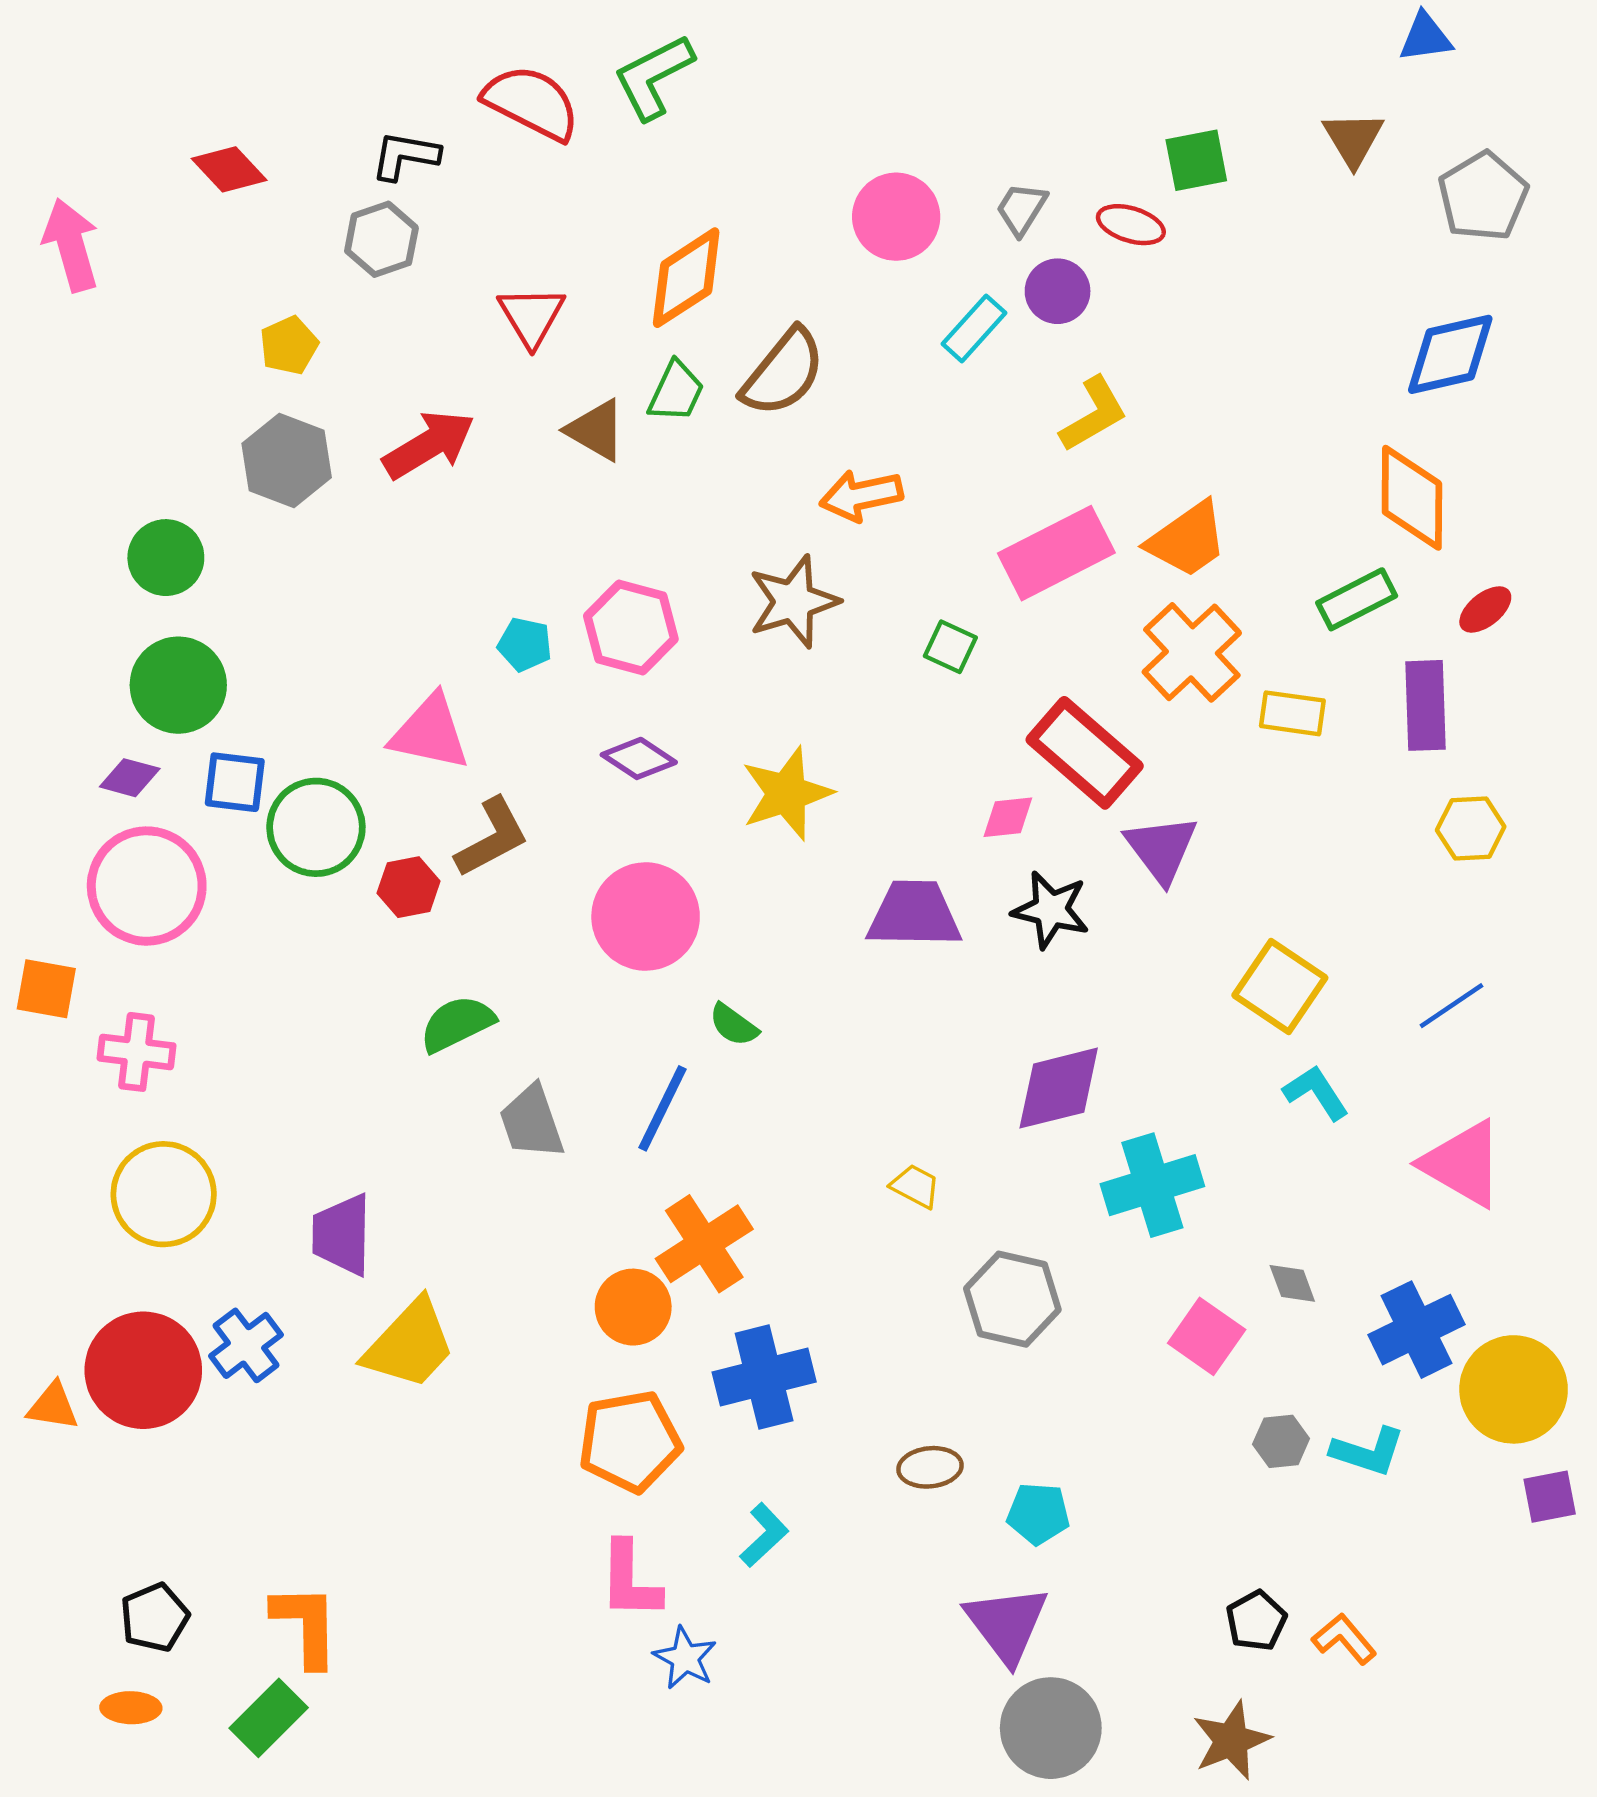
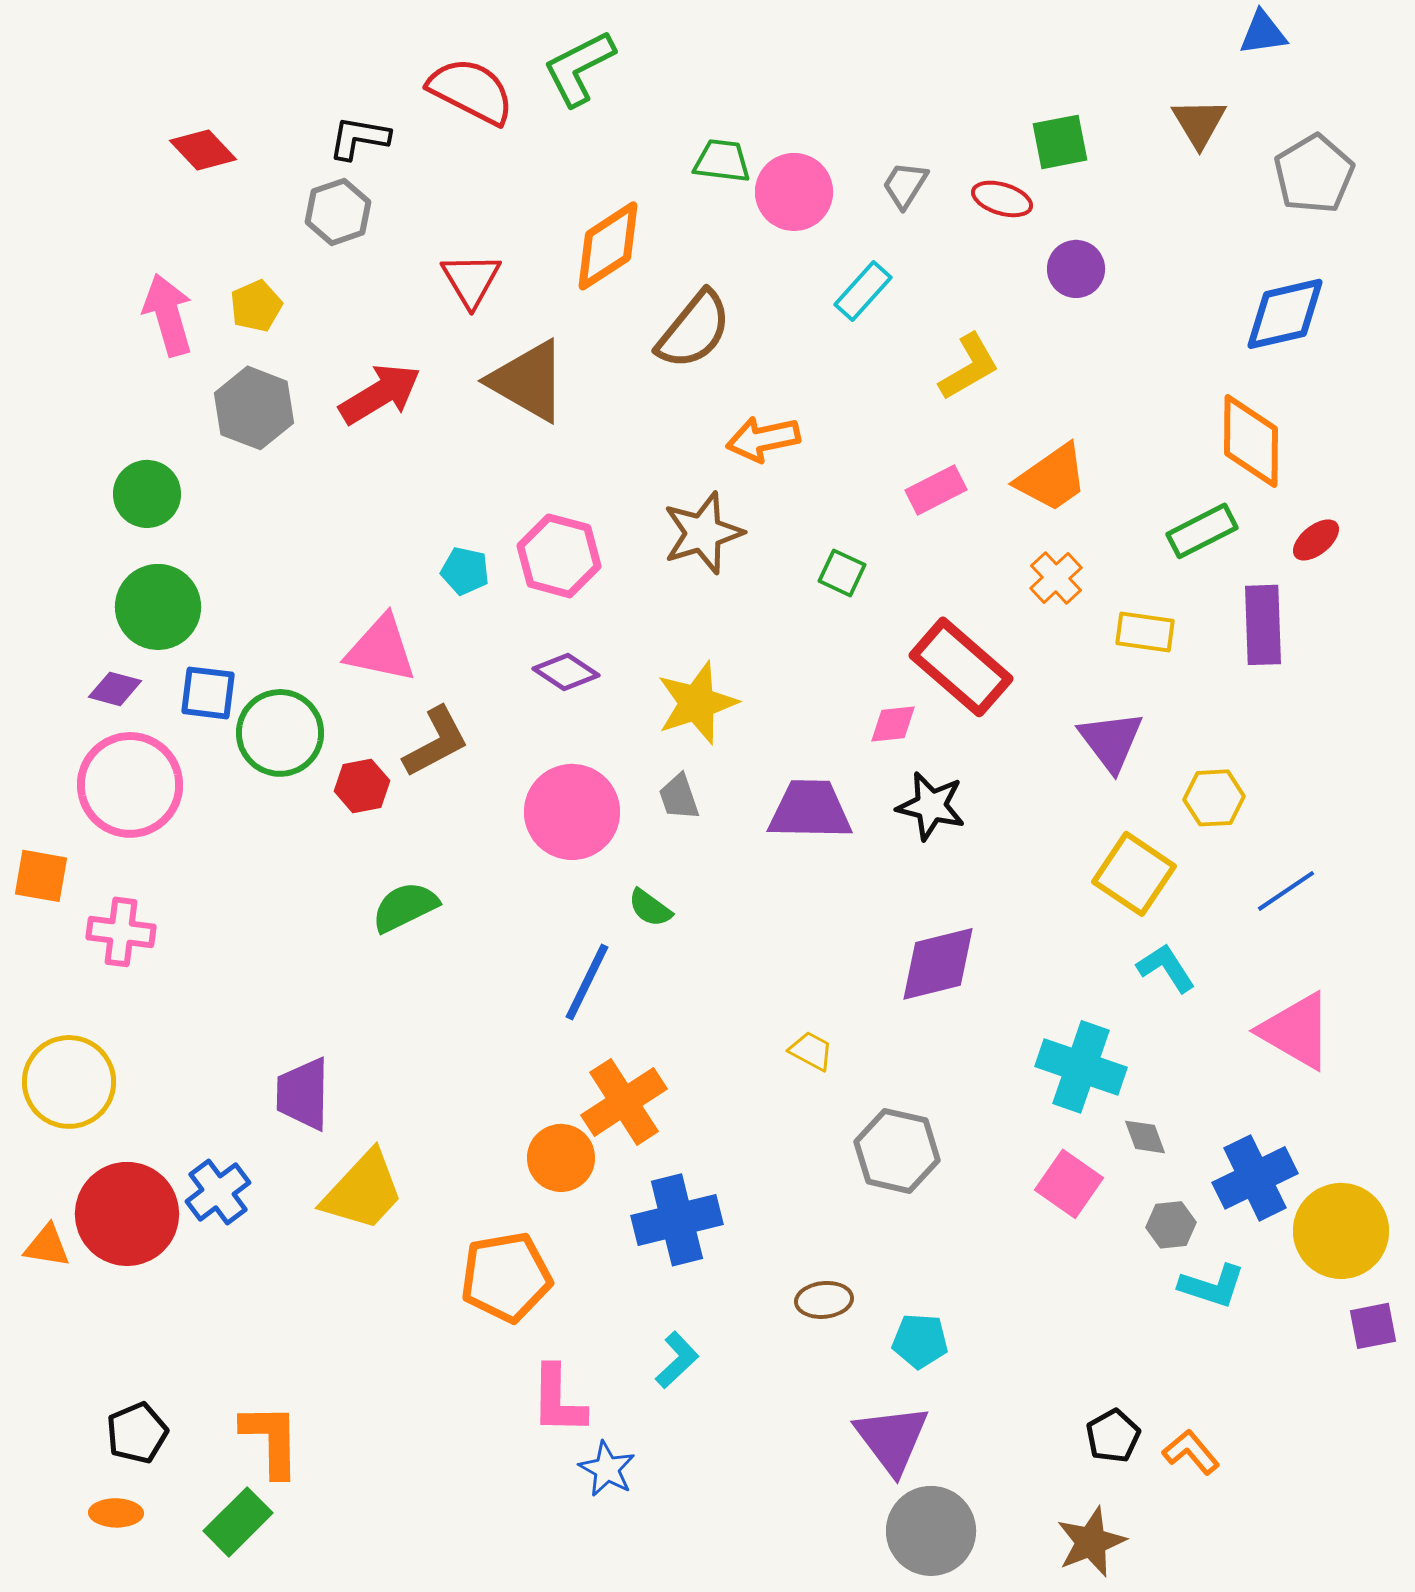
pink arrow: (71, 245) -> (168, 315), moved
purple circle: (1058, 291) -> (1076, 269), moved
green trapezoid: (676, 392) -> (722, 161), moved, turned -108
brown triangle: (596, 430) -> (528, 381), size x1.5
pink rectangle: (1056, 553) -> (936, 490), size x0.6
orange cross: (1192, 652) -> (1056, 578), size x0.6
yellow hexagon: (1471, 828) -> (1214, 798), moved
purple triangle: (1161, 849) -> (1111, 741), moved
gray trapezoid: (532, 1122) -> (679, 797), moved, size x0.7
cyan cross: (1152, 1185) -> (1081, 1067), moved, turned 36
yellow circle: (164, 1194) -> (69, 1082), moved
orange pentagon: (630, 1441) -> (506, 1277), moved
gray hexagon: (1281, 1441) -> (1171, 1225), moved

